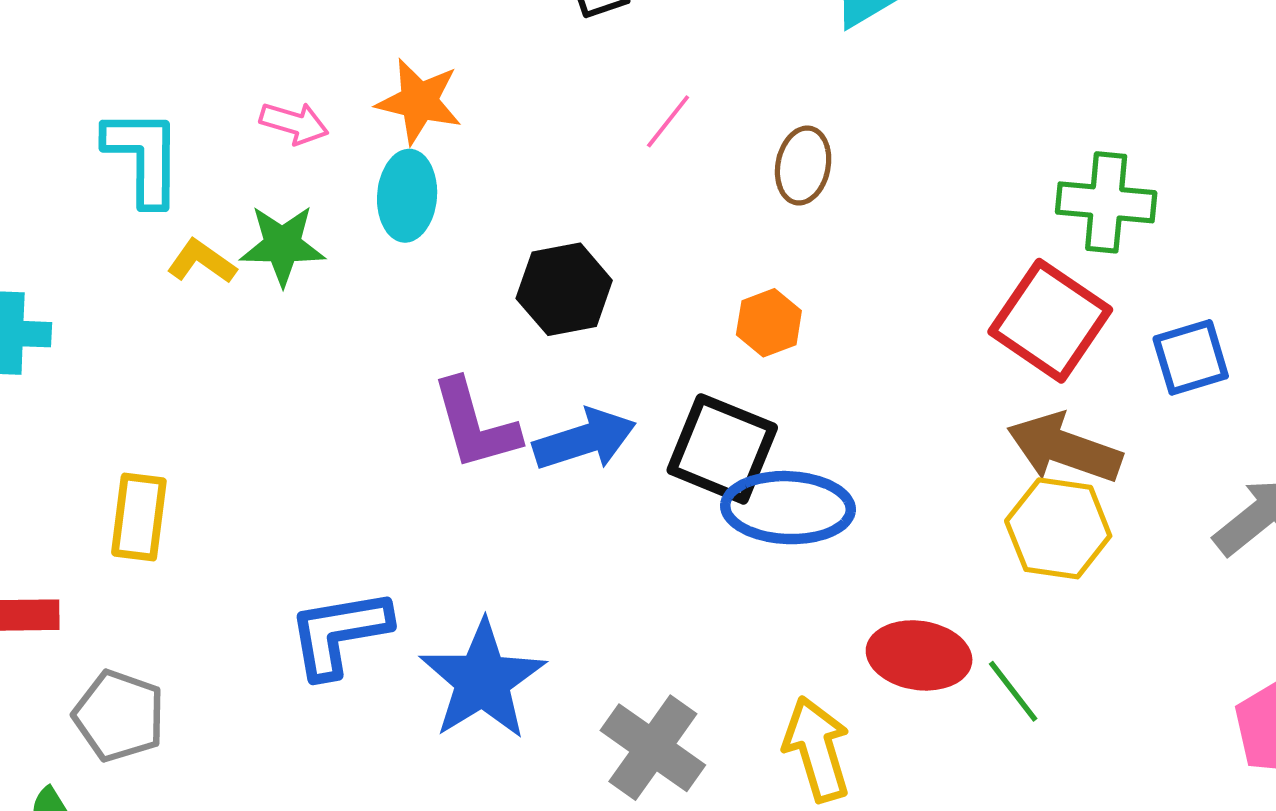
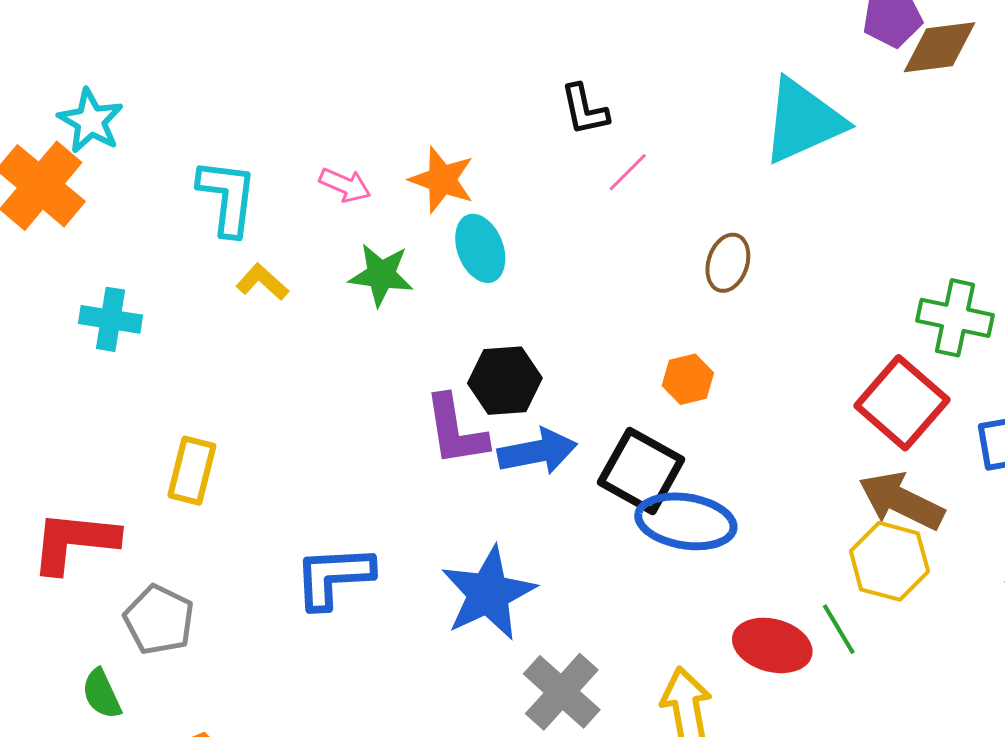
pink line: (668, 121) -> (628, 172), moved
cyan ellipse: (407, 196) -> (480, 248), moved, turned -32
green star: (282, 245) -> (381, 275), moved
black hexagon: (564, 289) -> (505, 381), moved
blue star: (482, 680) -> (488, 593), moved
green line: (1013, 691) -> (839, 629), moved

